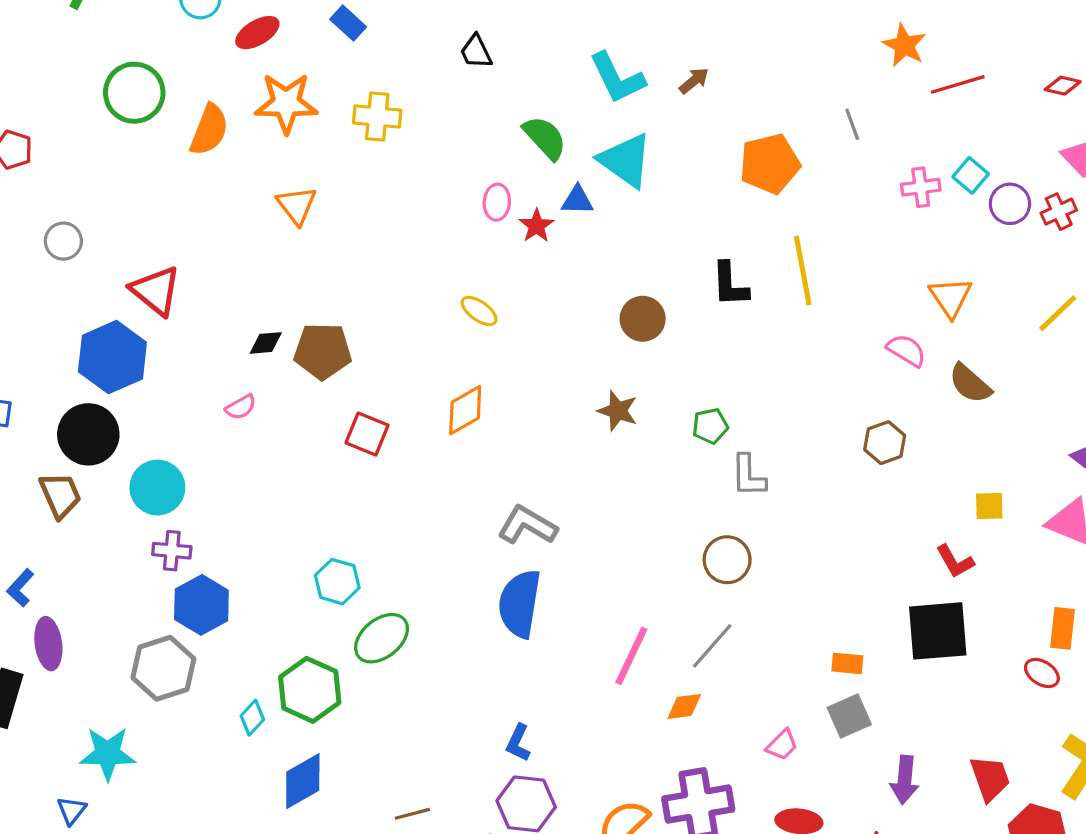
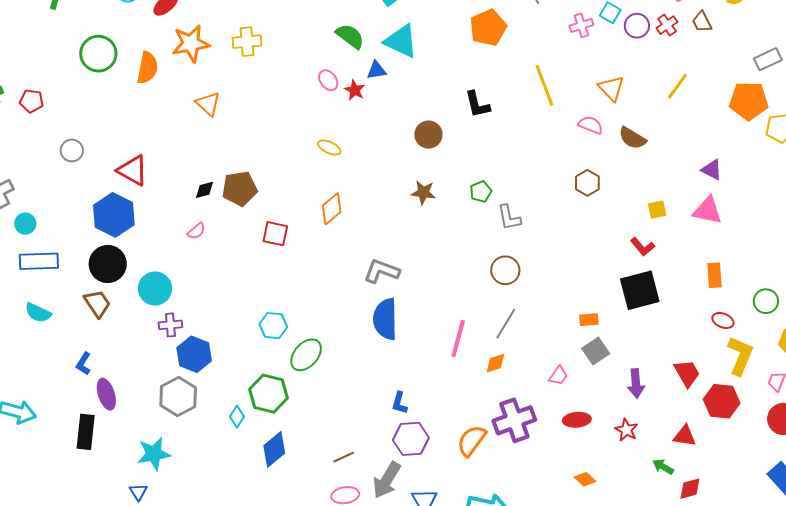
pink ellipse: (497, 202) -> (328, 80), turned -30
yellow line: (803, 271) -> (544, 85), moved
red ellipse: (1042, 673) -> (723, 320), moved

